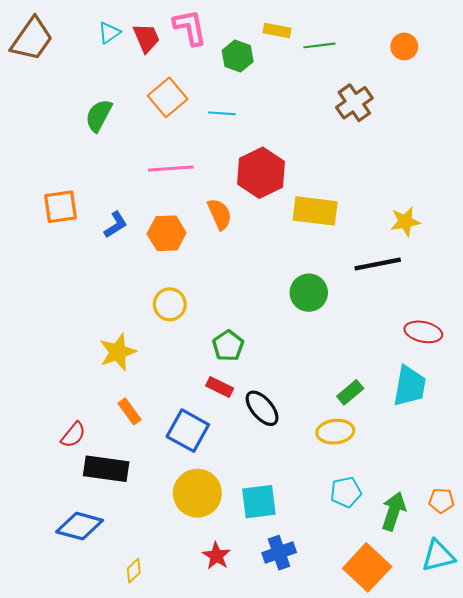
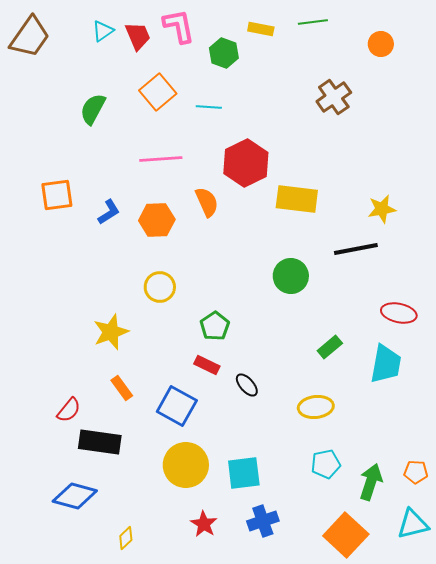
green line: (319, 45) -> (313, 22), moved
green rectangle: (350, 392) -> (330, 347), moved
black ellipse: (262, 408) -> (247, 385), size x0.7

